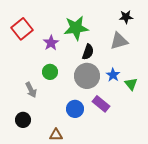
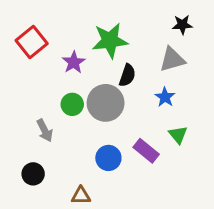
blue star: (113, 75) -> (165, 97), moved
gray circle: (87, 76) -> (106, 103), moved
green triangle: (131, 84) -> (178, 135), moved

